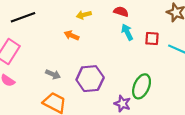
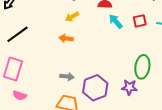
gray arrow: (53, 74) -> (67, 77), moved
purple hexagon: (90, 79) -> (95, 88), moved

